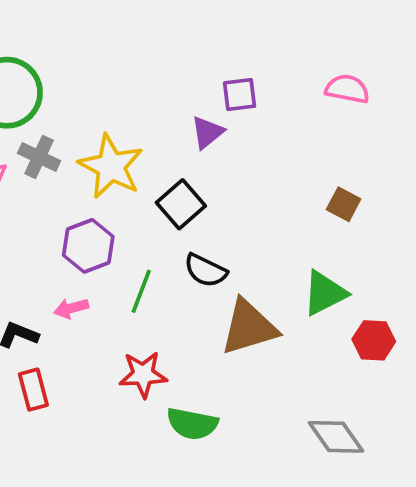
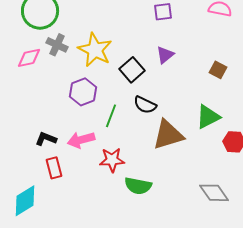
purple triangle: (207, 132) -> (165, 55), moved
pink arrow: (71, 308) -> (81, 140), moved, size x1.5

